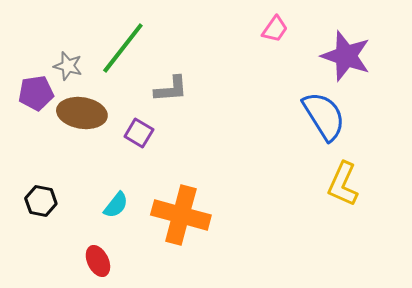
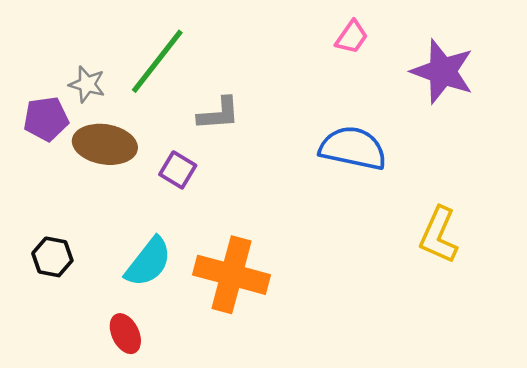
blue semicircle: (324, 116) -> (353, 148), moved, turned -46
cyan semicircle: (116, 205) -> (148, 262), size x1.5

